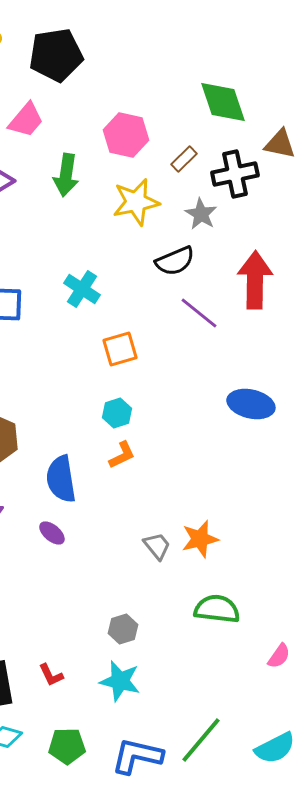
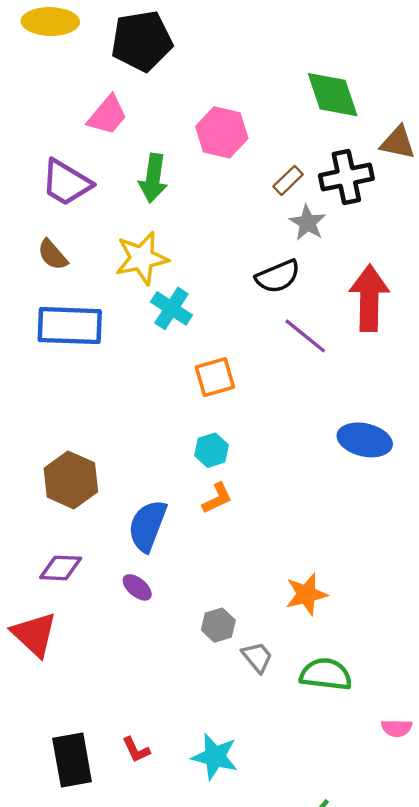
brown rectangle: (184, 159) -> (288, 180), moved
yellow star: (136, 202) -> (142, 258), moved
blue semicircle: (61, 479) -> (147, 526), turned 30
gray trapezoid: (157, 546) -> (257, 657), moved
gray hexagon: (123, 629) -> (218, 625), moved
pink semicircle: (279, 656) -> (397, 728), turned 56

